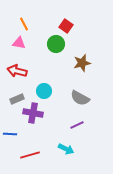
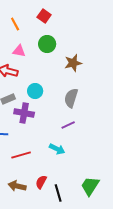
red square: (66, 26) -> (44, 16), moved
pink triangle: (19, 43) -> (19, 51), moved
gray semicircle: (80, 98) -> (71, 98), turned 78

